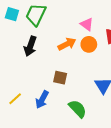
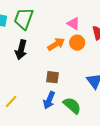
blue arrow: (42, 100) -> (49, 100), moved

